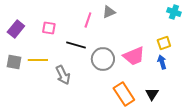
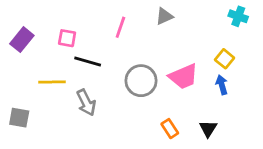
gray triangle: (109, 12) -> (164, 16), moved
yellow square: (164, 43) -> (225, 59), turned -32
black line: (76, 45) -> (88, 61), moved
gray square: (14, 62) -> (19, 118), moved
orange rectangle: (124, 94) -> (170, 129), size x0.6

